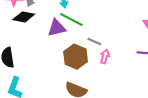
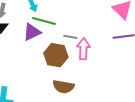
pink arrow: (105, 57) -> (83, 49), size x1.5

